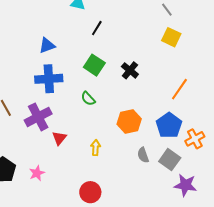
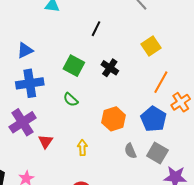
black line: (97, 28) -> (96, 29), moved
yellow square: (171, 37) -> (151, 46), moved, turned 36
orange cross: (195, 139) -> (181, 102), moved

